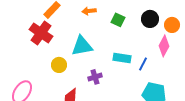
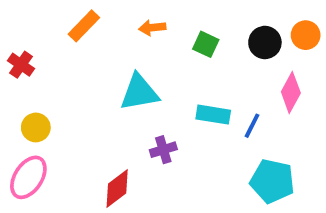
orange circle: (172, 25) -> (306, 35), moved
red cross: (41, 33) -> (21, 65), moved, size x0.6
yellow circle: (59, 65) -> (36, 127), moved

